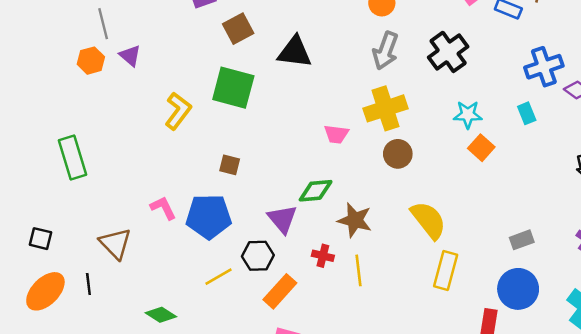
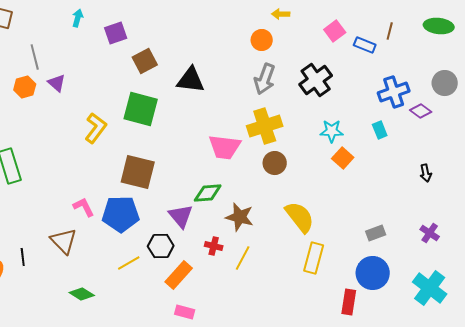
pink trapezoid: (336, 134) -> (225, 147), size x1.6
brown square: (230, 165) -> (138, 172), size x2.0
brown triangle: (115, 243) -> (64, 241), moved
yellow line: (358, 270) -> (243, 258), turned 35
black line: (88, 284) -> (23, 257), moved

